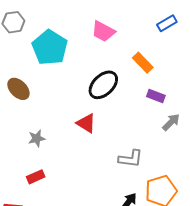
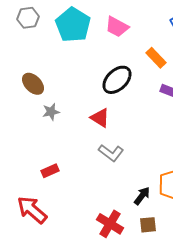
cyan pentagon: (50, 47) -> (73, 25), moved
gray star: (37, 138) -> (51, 112), moved
gray L-shape: (131, 159) -> (111, 153), moved, turned 30

